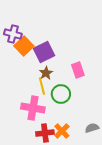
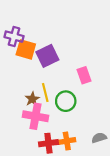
orange square: (24, 46) -> (26, 49), turned -30
brown star: (46, 73) -> (32, 99), moved
orange cross: (62, 131) -> (67, 141), turned 35

